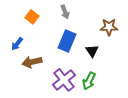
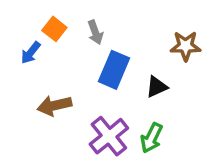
gray arrow: (65, 12) -> (95, 32), moved
blue arrow: (17, 44) -> (31, 53), moved
black triangle: (92, 51) -> (157, 87), turned 40

